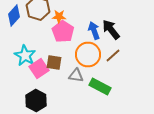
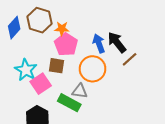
brown line: (113, 56) -> (130, 59), moved
brown square: (54, 62) -> (56, 66), moved
green rectangle: (100, 86) -> (69, 103), moved

